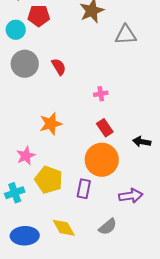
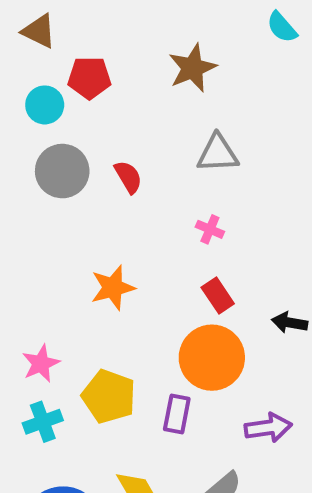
gray triangle: (126, 35) -> (218, 154), moved
pink cross: (101, 94) -> (210, 229), turned 32
pink star: (26, 156) -> (41, 363), moved

